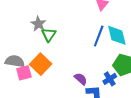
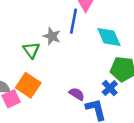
gray star: (38, 24) -> (52, 36), moved
blue line: (99, 36) -> (74, 21), moved

